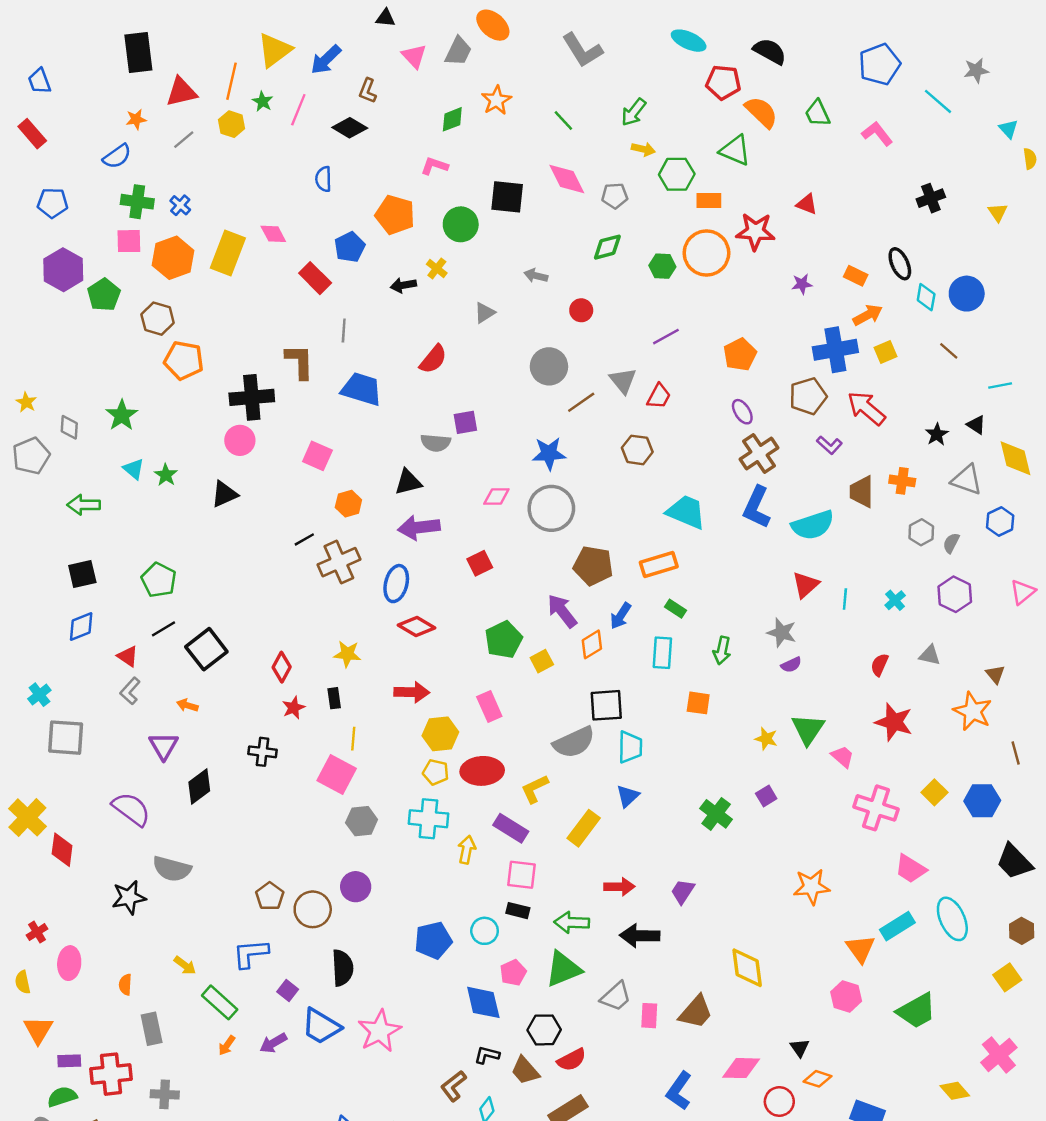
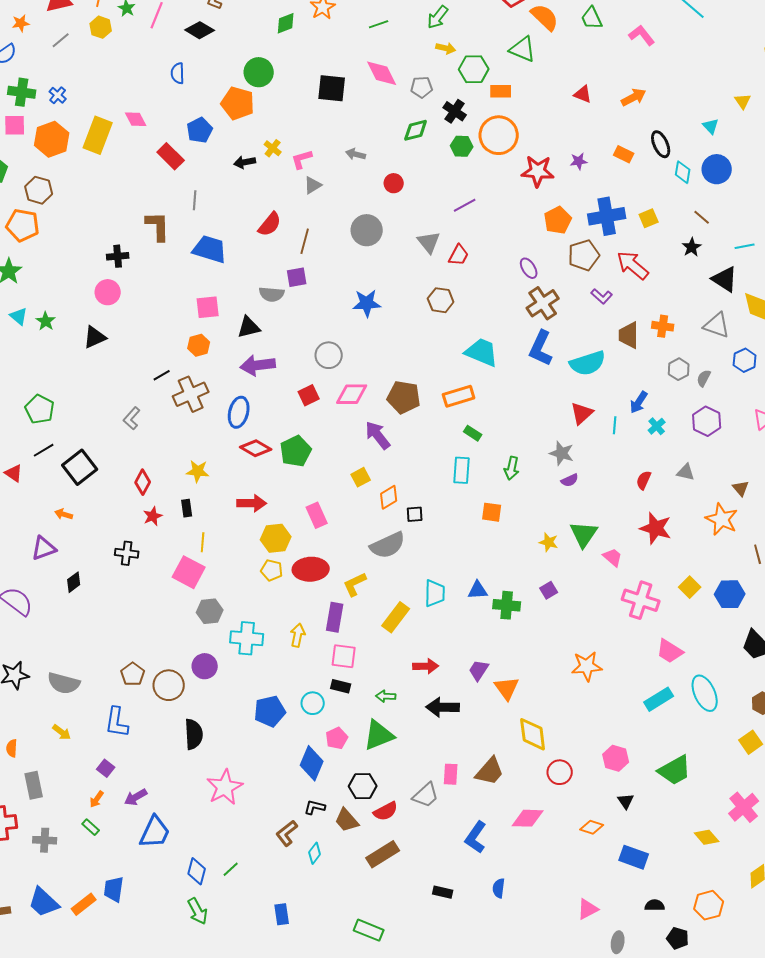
green line: (563, 121) -> (379, 24), turned -66
cyan triangle: (1008, 129) -> (711, 126), moved
pink L-shape: (434, 166) -> (302, 159), moved, turned -35
black cross: (931, 198) -> (455, 111), moved, turned -35
green circle: (461, 224) -> (259, 72), moved
red star: (755, 232) -> (538, 171), moved
orange arrow: (868, 315) -> (634, 97), moved
orange pentagon: (740, 354) -> (558, 220), moved
orange pentagon: (184, 360) -> (23, 225), moved
black cross: (252, 397) -> (118, 256), size x0.6
brown line: (581, 402) -> (305, 241), moved, turned -40
black triangle: (976, 425) -> (725, 279), size x1.6
black star: (937, 434) -> (692, 247), moved
pink square: (317, 456) -> (208, 307), moved, turned -30
pink diamond: (496, 496) -> (352, 394), moved, size x1.4
gray circle: (551, 508) -> (329, 355), moved, size x0.7
blue arrow: (621, 616) -> (639, 402), moved
green pentagon: (504, 640) -> (296, 451), moved
orange diamond: (592, 644) -> (389, 497), moved
gray L-shape: (130, 691) -> (132, 418), moved
black square: (606, 705) -> (415, 514), size x0.6
purple triangle: (164, 746) -> (44, 548), turned 40
cyan trapezoid: (630, 747) -> (435, 593), moved
black diamond: (199, 786) -> (74, 582), size x0.7
blue triangle: (628, 796) -> (478, 590), moved, turned 40
green cross: (716, 814) -> (507, 605), turned -32
cyan cross: (428, 819) -> (247, 638), moved
purple rectangle: (511, 828) -> (335, 617), turned 68
gray semicircle: (172, 869) -> (64, 683), moved
green arrow: (572, 922) -> (386, 696), size x0.7
orange triangle: (860, 949) -> (507, 688), moved
blue L-shape: (251, 954) -> (117, 722), turned -76
purple square: (288, 991) -> (106, 768), moved
gray trapezoid: (616, 996) -> (426, 795), moved
green rectangle: (220, 1002) -> (91, 827), moved, size x0.6
blue diamond: (483, 1002) -> (312, 763), turned 36
blue trapezoid: (321, 1026) -> (155, 832), moved, turned -96
black triangle: (800, 1048) -> (626, 801), moved
red circle: (779, 1102) -> (560, 772), moved

